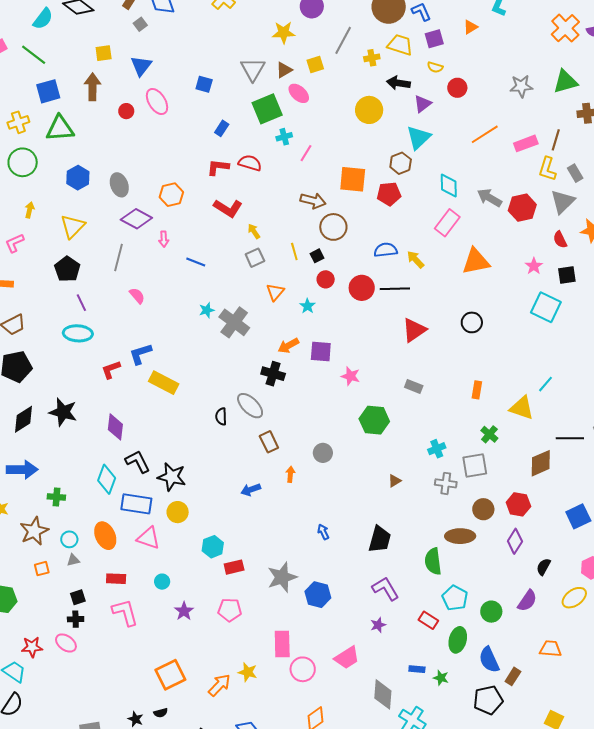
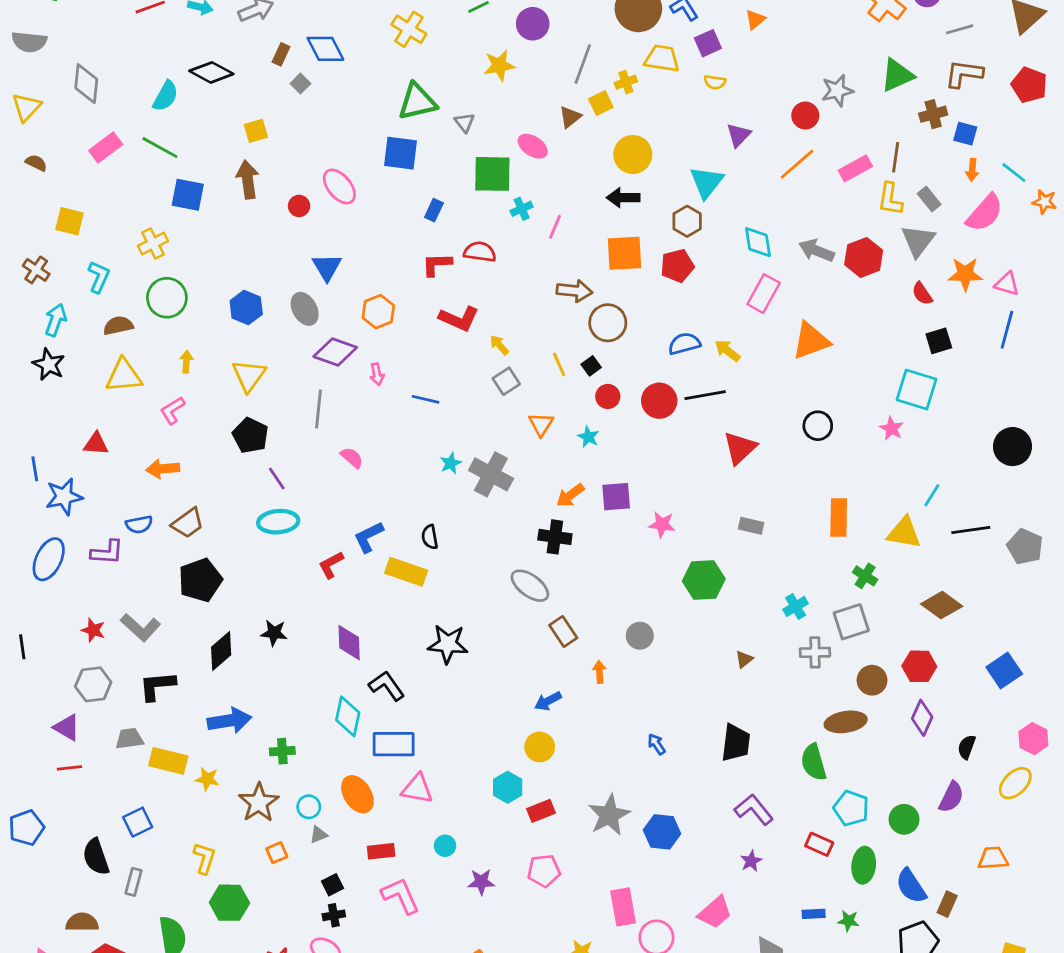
yellow square: (315, 64) -> (601, 103), moved
blue triangle: (141, 66) -> (327, 267), moved
gray triangle: (253, 69) -> (465, 122), size x0.6
brown triangle: (284, 70) -> (570, 117), moved
black arrow: (398, 83) -> (623, 198), moved
blue square: (204, 84) -> (401, 153), size x1.5
red circle: (457, 88) -> (805, 116), moved
blue square: (48, 91) -> (188, 195), turned 35
purple triangle: (423, 104) -> (739, 135), moved
green square: (267, 109) -> (492, 174), turned 32
green triangle: (60, 128) -> (417, 102), moved
pink star: (534, 266) -> (892, 428), moved
orange rectangle: (477, 390) -> (839, 517), size x1.5
black star: (63, 412) -> (274, 633), size x0.7
black semicircle: (221, 416) -> (430, 537), moved
black line: (570, 438) -> (971, 530), moved
brown diamond: (541, 463) -> (942, 605), turned 68
black star: (172, 477) -> (448, 644), moved
yellow circle: (178, 512) -> (540, 747), moved
purple star: (184, 611) -> (481, 882), turned -30

